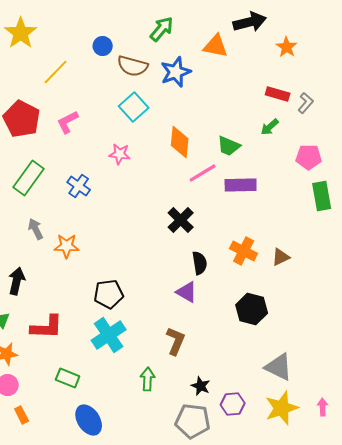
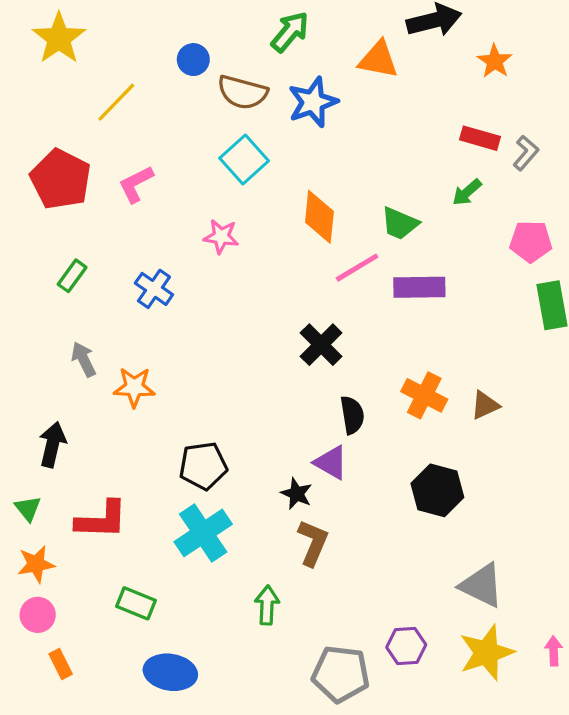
green rectangle: (29, 178) -> (72, 276), size x0.6
black star: (201, 386) -> (296, 494), moved
blue ellipse: (89, 420) -> (170, 672), turned -48

